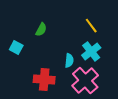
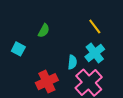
red cross: (44, 80) -> (47, 82), turned -30

